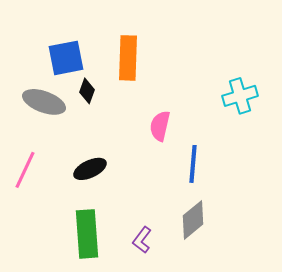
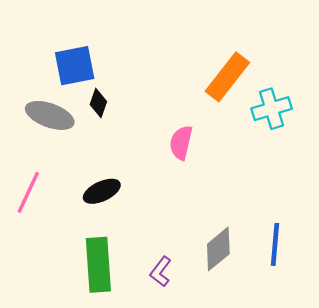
orange rectangle: (128, 58) -> (227, 77), moved, turned 36
blue line: (193, 164) -> (275, 244), moved

